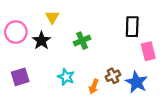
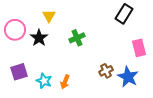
black rectangle: (132, 27) -> (124, 14), moved, turned 30
cyan star: (66, 77) -> (44, 81), moved
orange arrow: (94, 86) -> (65, 82), moved

